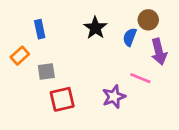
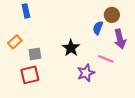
black star: (95, 28) -> (71, 48), moved
blue rectangle: (40, 29) -> (26, 11), moved
red square: (62, 99) -> (30, 75), moved

